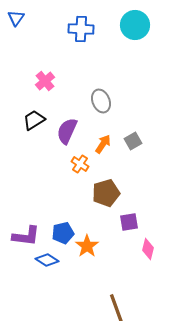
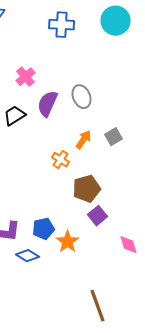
purple semicircle: (67, 131) -> (48, 104), moved
purple square: (129, 222) -> (98, 216), moved, turned -30
pink diamond: (148, 249) -> (129, 245), turned -30

